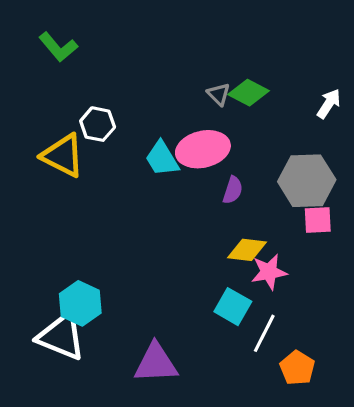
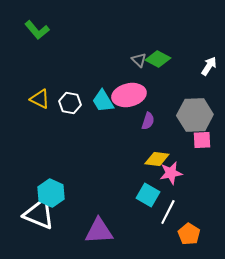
white hexagon: (98, 124) -> (70, 103), moved
yellow triangle: (63, 156) -> (40, 99), size x0.7

